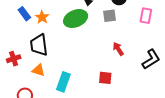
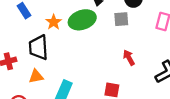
orange star: (42, 17) -> (54, 22), moved
orange triangle: (38, 70) -> (36, 76), turned -32

